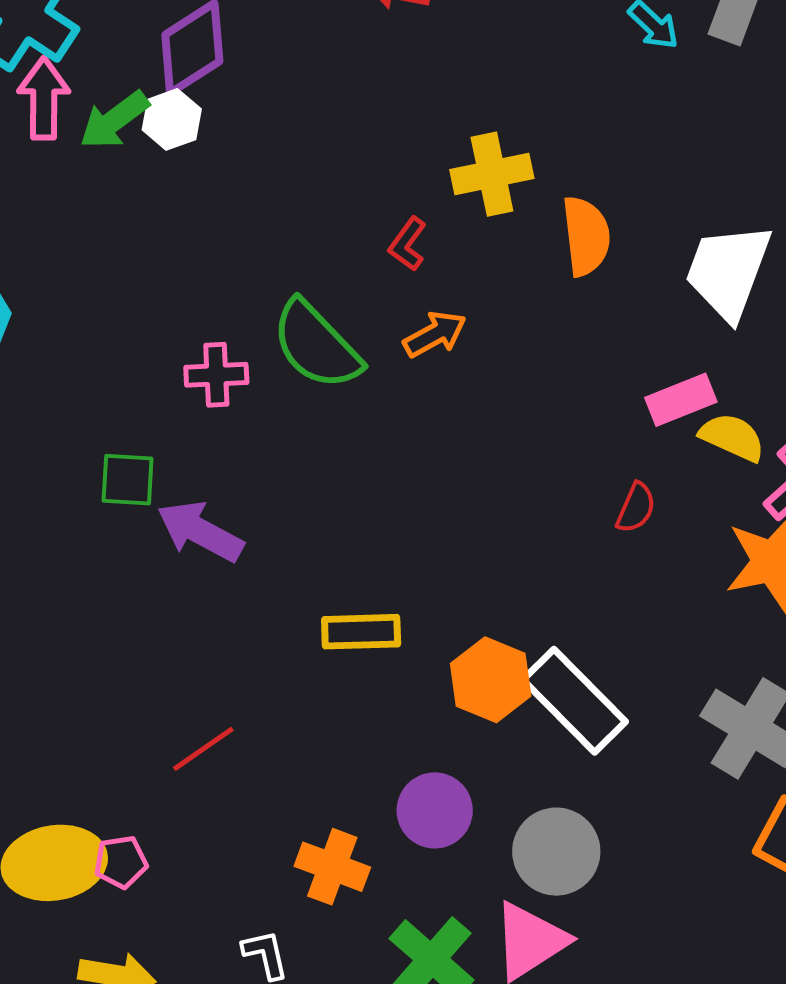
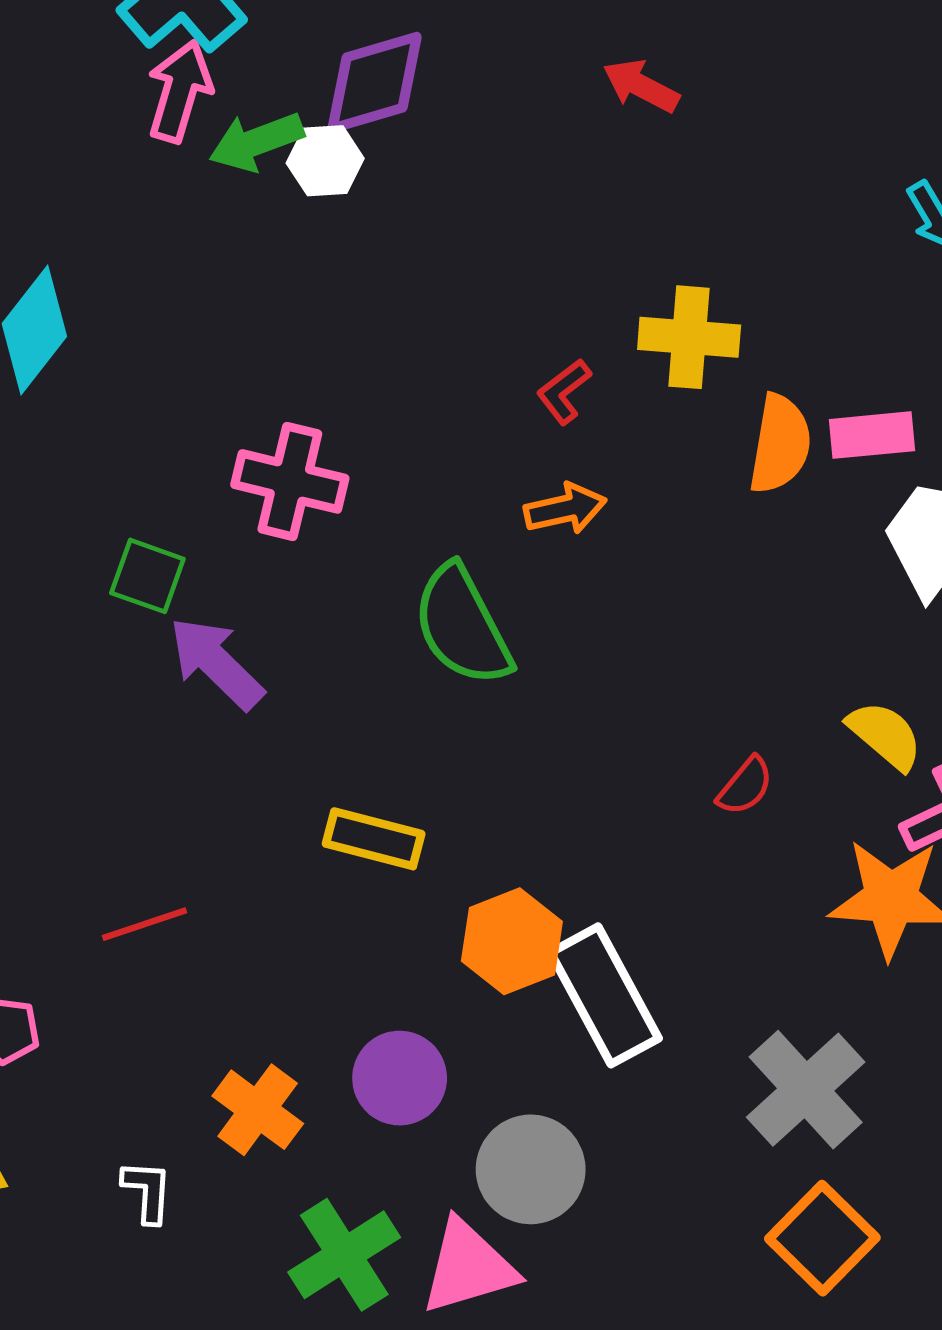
green semicircle: (316, 345) -> (462, 626), moved
pink cross: (216, 375) -> (290, 481), size x1.4
pink rectangle: (681, 400) -> (872, 435), moved

